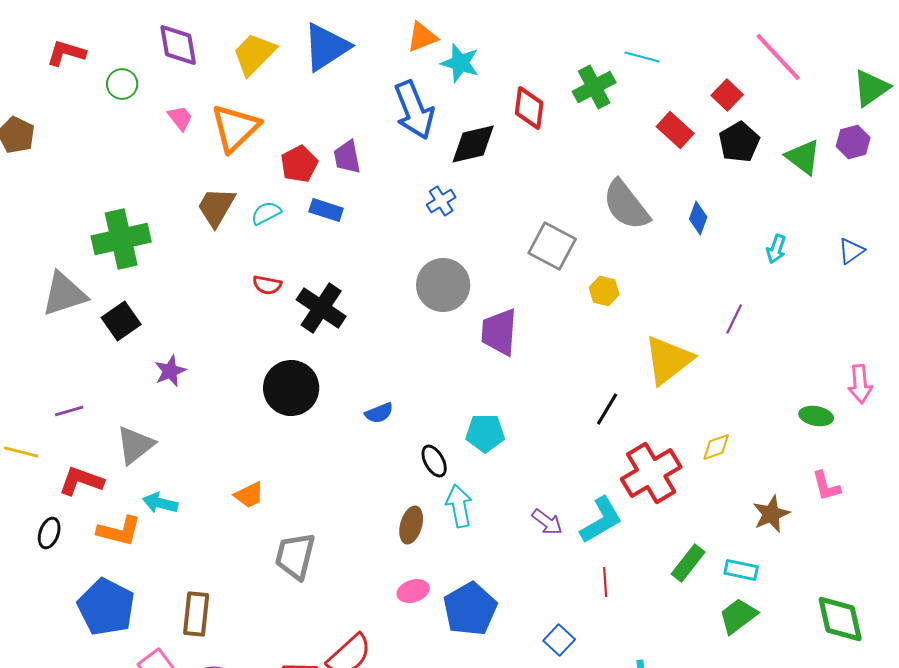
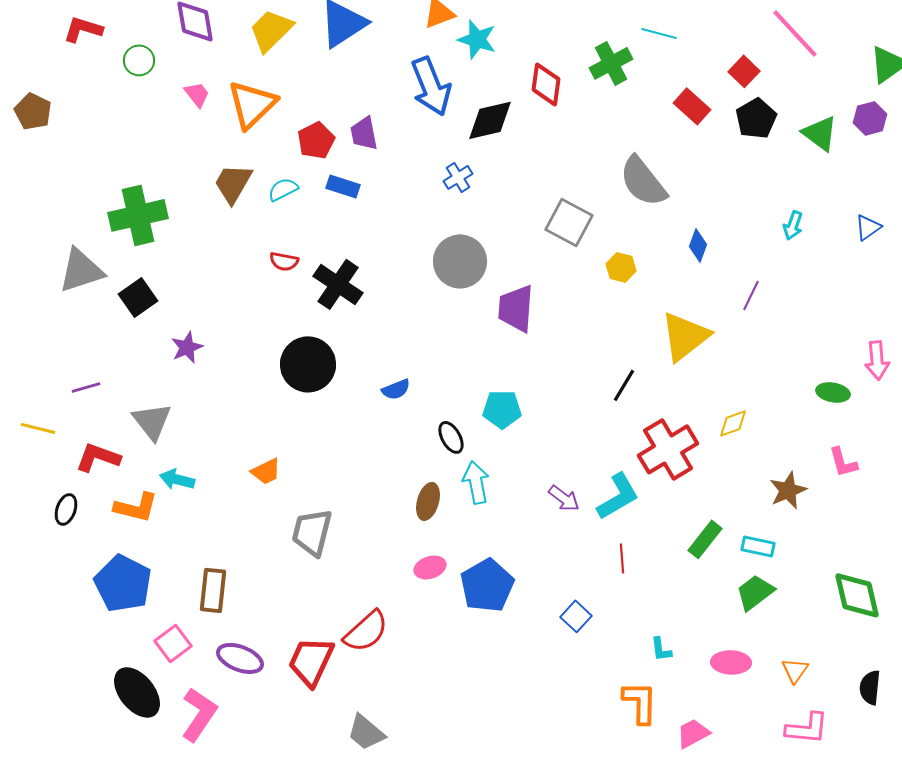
blue diamond: (698, 218) -> (698, 245), moved
gray triangle: (135, 445) -> (152, 421), turned -30

